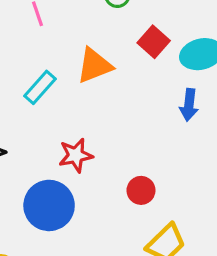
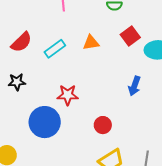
orange triangle: (94, 66) -> (91, 43), size x0.7
blue arrow: (189, 105) -> (134, 86), moved

